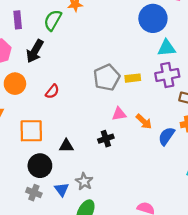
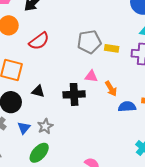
red semicircle: (52, 91) -> (39, 41), size x1.5
blue semicircle: (166, 136) -> (127, 107), turned 36
black cross: (106, 139) -> (74, 94), size x1.5

